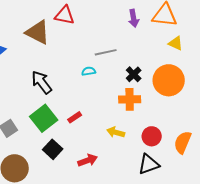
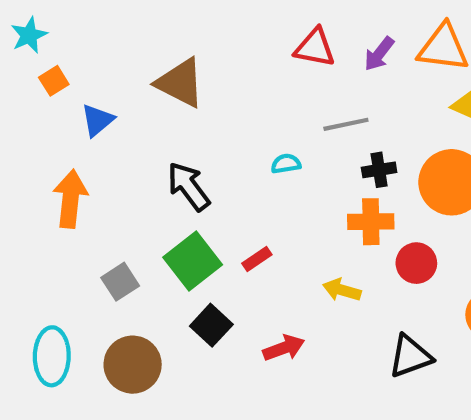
red triangle: (65, 15) -> (315, 48), moved
purple arrow: (134, 18) -> (379, 54), turned 48
gray line: (106, 52) -> (346, 124), moved
black cross: (134, 74) -> (379, 170), turned 35
red circle: (152, 136) -> (416, 263), moved

